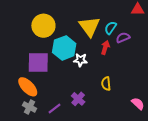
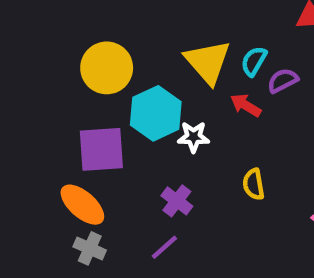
red arrow: (105, 47) -> (246, 105), turned -72
purple cross: (78, 99) -> (177, 201), moved
purple line: (54, 108) -> (164, 247), moved

